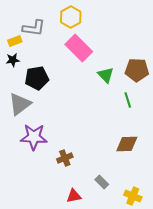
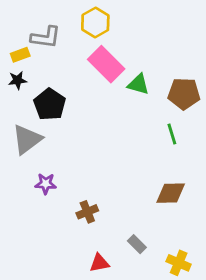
green triangle: (106, 75) -> (138, 84), moved, turned -30
black pentagon: (37, 78) -> (50, 104), turned -30
purple star: (34, 137) -> (46, 184), size x0.6

